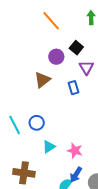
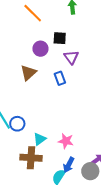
black square: (76, 48) -> (60, 38), turned -32
blue circle: (37, 123) -> (17, 124), moved
brown cross: (24, 173) -> (31, 158), moved

